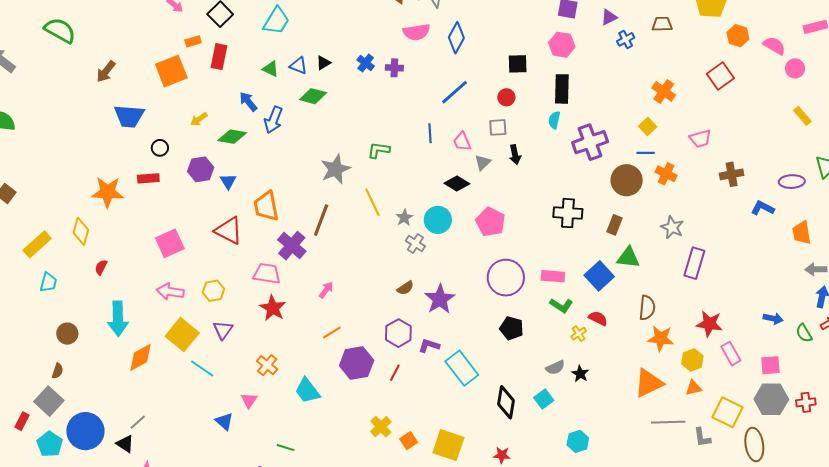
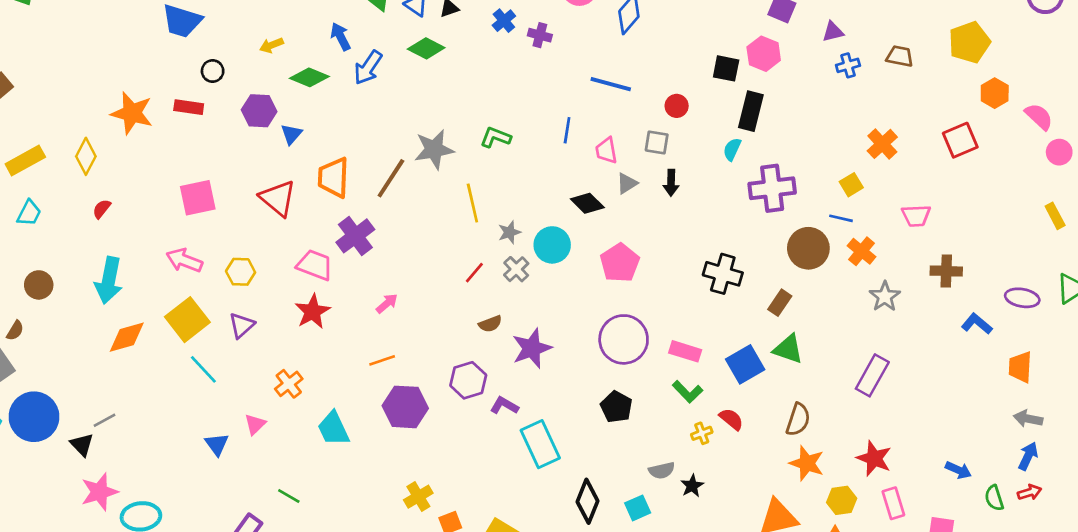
black square: (518, 64) -> (726, 68), moved
blue line: (454, 92) -> (611, 84), turned 44
brown line: (321, 220) -> (391, 178), moved
gray star: (672, 227) -> (885, 297), moved
red line: (395, 373) -> (474, 273), moved

